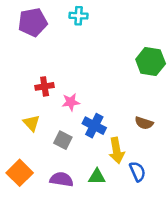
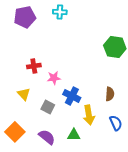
brown semicircle: (144, 123) -> (110, 94), turned -104
blue semicircle: (137, 171) -> (116, 123), moved
purple semicircle: (62, 179) -> (47, 137), turned 30

